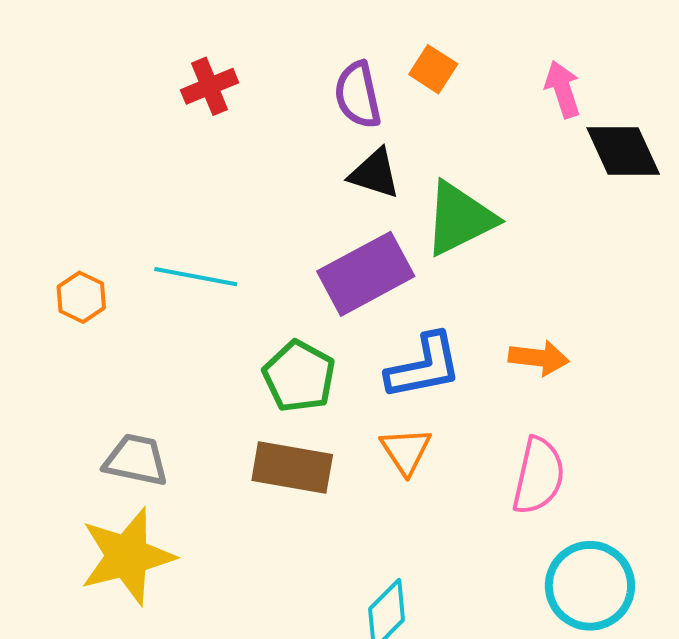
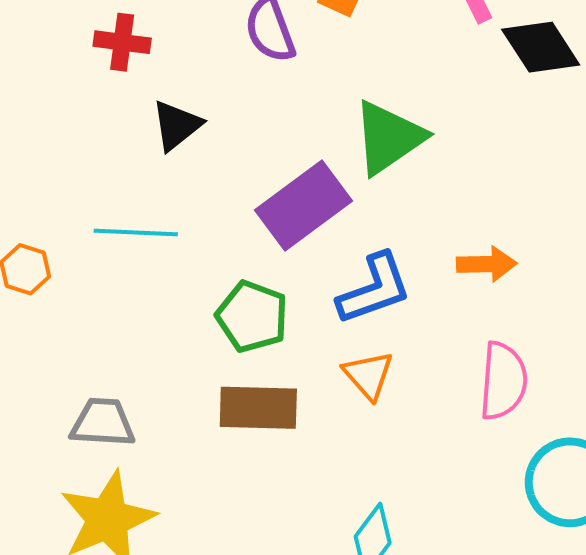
red cross: (210, 86) -> (122, 42), turned 38
black triangle: (375, 174) -> (177, 125), moved, turned -48

